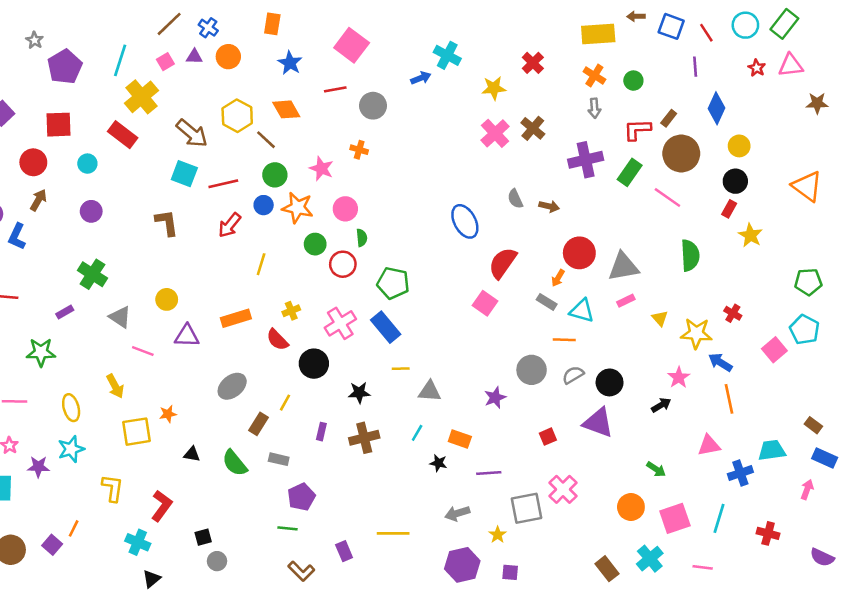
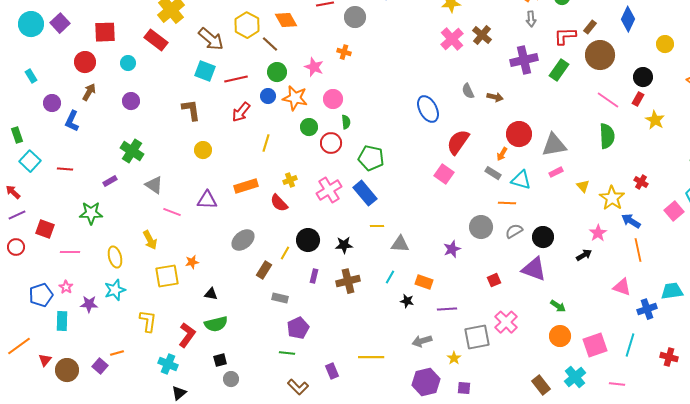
yellow circle: (739, 146) -> (665, 44), moved
pink line: (667, 198) -> (608, 100), moved
yellow circle: (167, 299) -> (203, 150), moved
yellow star: (696, 333) -> (612, 198), turned 30
black circle: (314, 364) -> (308, 240), moved
pink triangle: (709, 445) -> (622, 287), turned 30
green semicircle: (235, 463) -> (216, 324), moved, turned -65
green arrow: (656, 469) -> (558, 306), moved
orange line: (74, 528) -> (117, 353), turned 48

